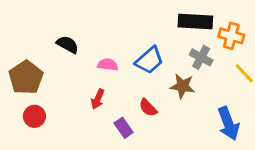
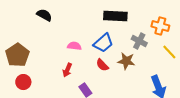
black rectangle: (195, 21) -> (115, 16), moved
black semicircle: (68, 44) -> (44, 15), moved
red semicircle: (148, 108) -> (102, 65), moved

